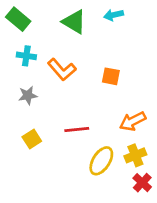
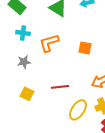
orange L-shape: (62, 70) -> (49, 43), turned 115
yellow square: (32, 139) -> (27, 94), turned -32

